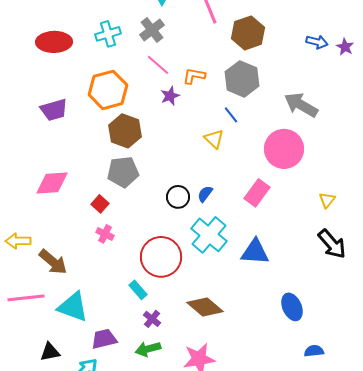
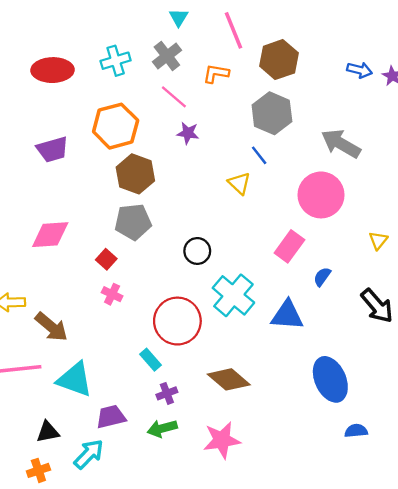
orange L-shape: (194, 76) -> (216, 74), moved
purple star: (170, 96) -> (188, 133), turned 30
blue semicircle: (205, 194) -> (322, 277), moved
yellow triangle: (327, 200) -> (378, 240), moved
blue ellipse: (292, 307) -> (330, 379), size x1.4
purple cross: (152, 319) -> (167, 393), turned 30

